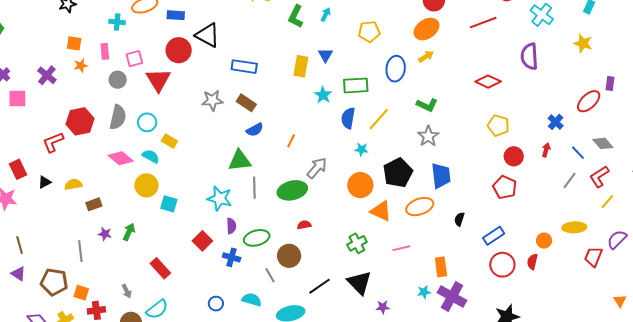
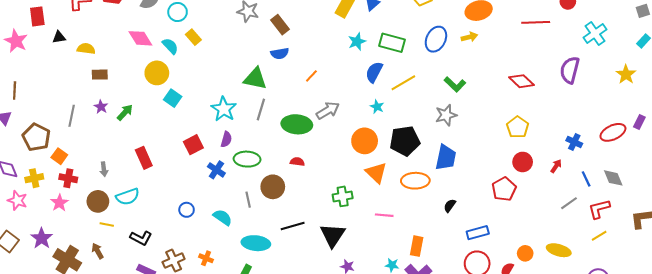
blue cross: (556, 122) -> (574, 142), turned -35

